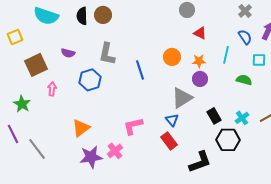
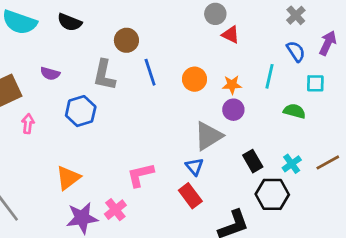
brown circle: (103, 15) -> (126, 40), moved
black semicircle: (82, 16) -> (70, 22), turned -66
red triangle: (200, 33) -> (231, 35), moved
blue line: (140, 70) -> (150, 72), moved

